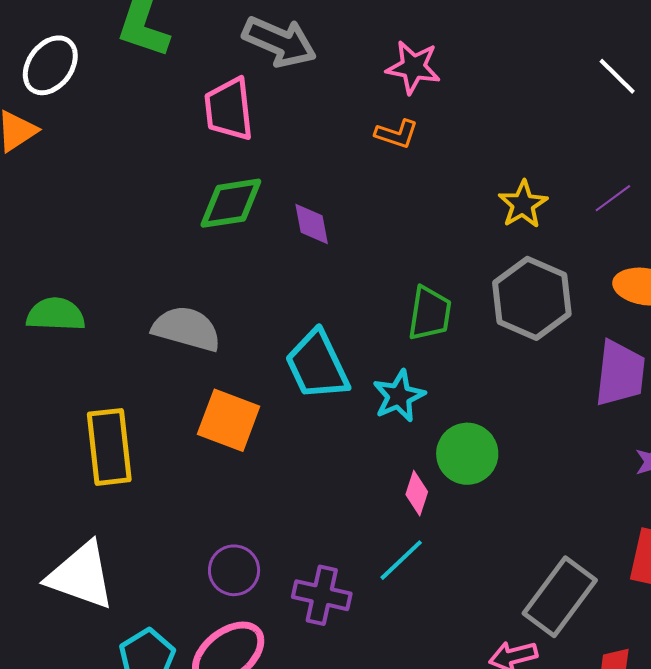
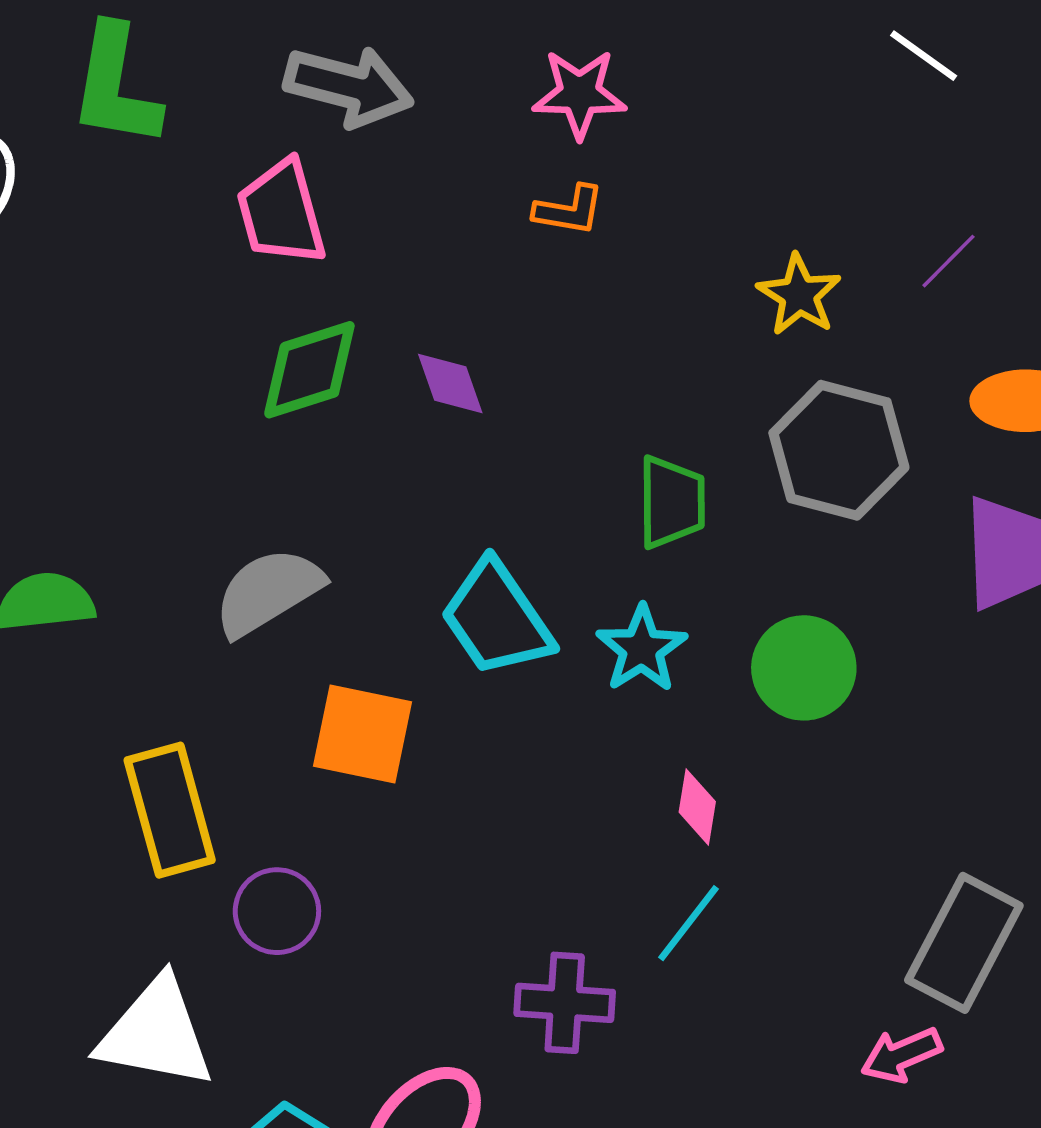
gray semicircle: (187, 329) -> (268, 592), turned -38
green circle: (467, 454) -> (804, 668), moved
purple circle: (234, 570) -> (277, 911), moved

